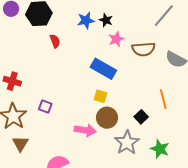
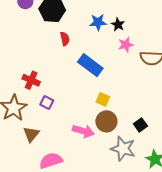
blue rectangle: (103, 69) -> (90, 65), moved
red cross: (12, 81) -> (31, 80), moved
gray star: (127, 143) -> (123, 149), turned -30
brown triangle: (20, 144) -> (31, 134), moved

